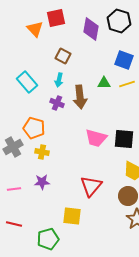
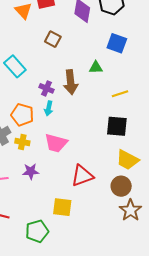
cyan arrow: (59, 80) -> (49, 108), moved
yellow line: (127, 84) -> (120, 94), moved
pink trapezoid: (96, 138) -> (56, 143), moved
yellow cross: (42, 152) -> (22, 142), moved
red triangle: (91, 186) -> (82, 176), turned 30

